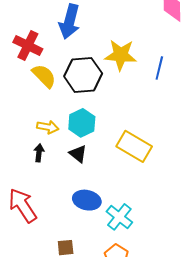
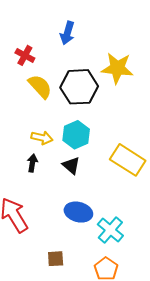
blue arrow: (69, 22) -> (67, 33), size x0.7
red cross: (28, 46) -> (25, 55), size x0.7

